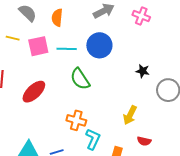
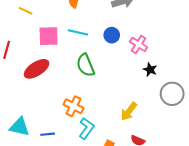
pink cross: (141, 16) -> (139, 44), moved
blue circle: (99, 45) -> (112, 35), size x0.6
pink square: (38, 46) -> (49, 36), moved

